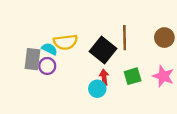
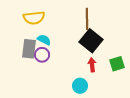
brown line: (125, 38) -> (87, 19), moved
yellow semicircle: (65, 42) -> (34, 18), moved
cyan circle: (97, 89) -> (80, 86), moved

